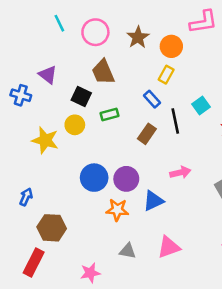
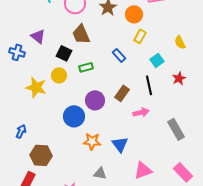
yellow rectangle: (166, 75) -> (140, 36), moved
black line: (175, 121) -> (149, 85), moved
brown rectangle: (147, 134) -> (122, 93), moved
purple circle: (126, 179) -> (95, 100), moved
blue triangle: (153, 201) -> (120, 144), moved, turned -42
pink triangle: (169, 247) -> (143, 170), moved

